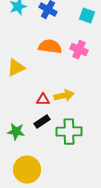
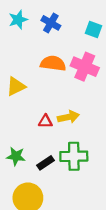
pink cross: (79, 50) -> (85, 67), size x1.4
black rectangle: (42, 122) -> (45, 163), moved

